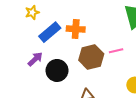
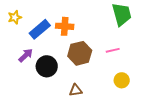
yellow star: (32, 12) -> (15, 17), moved
pink line: (116, 51) -> (113, 50), moved

